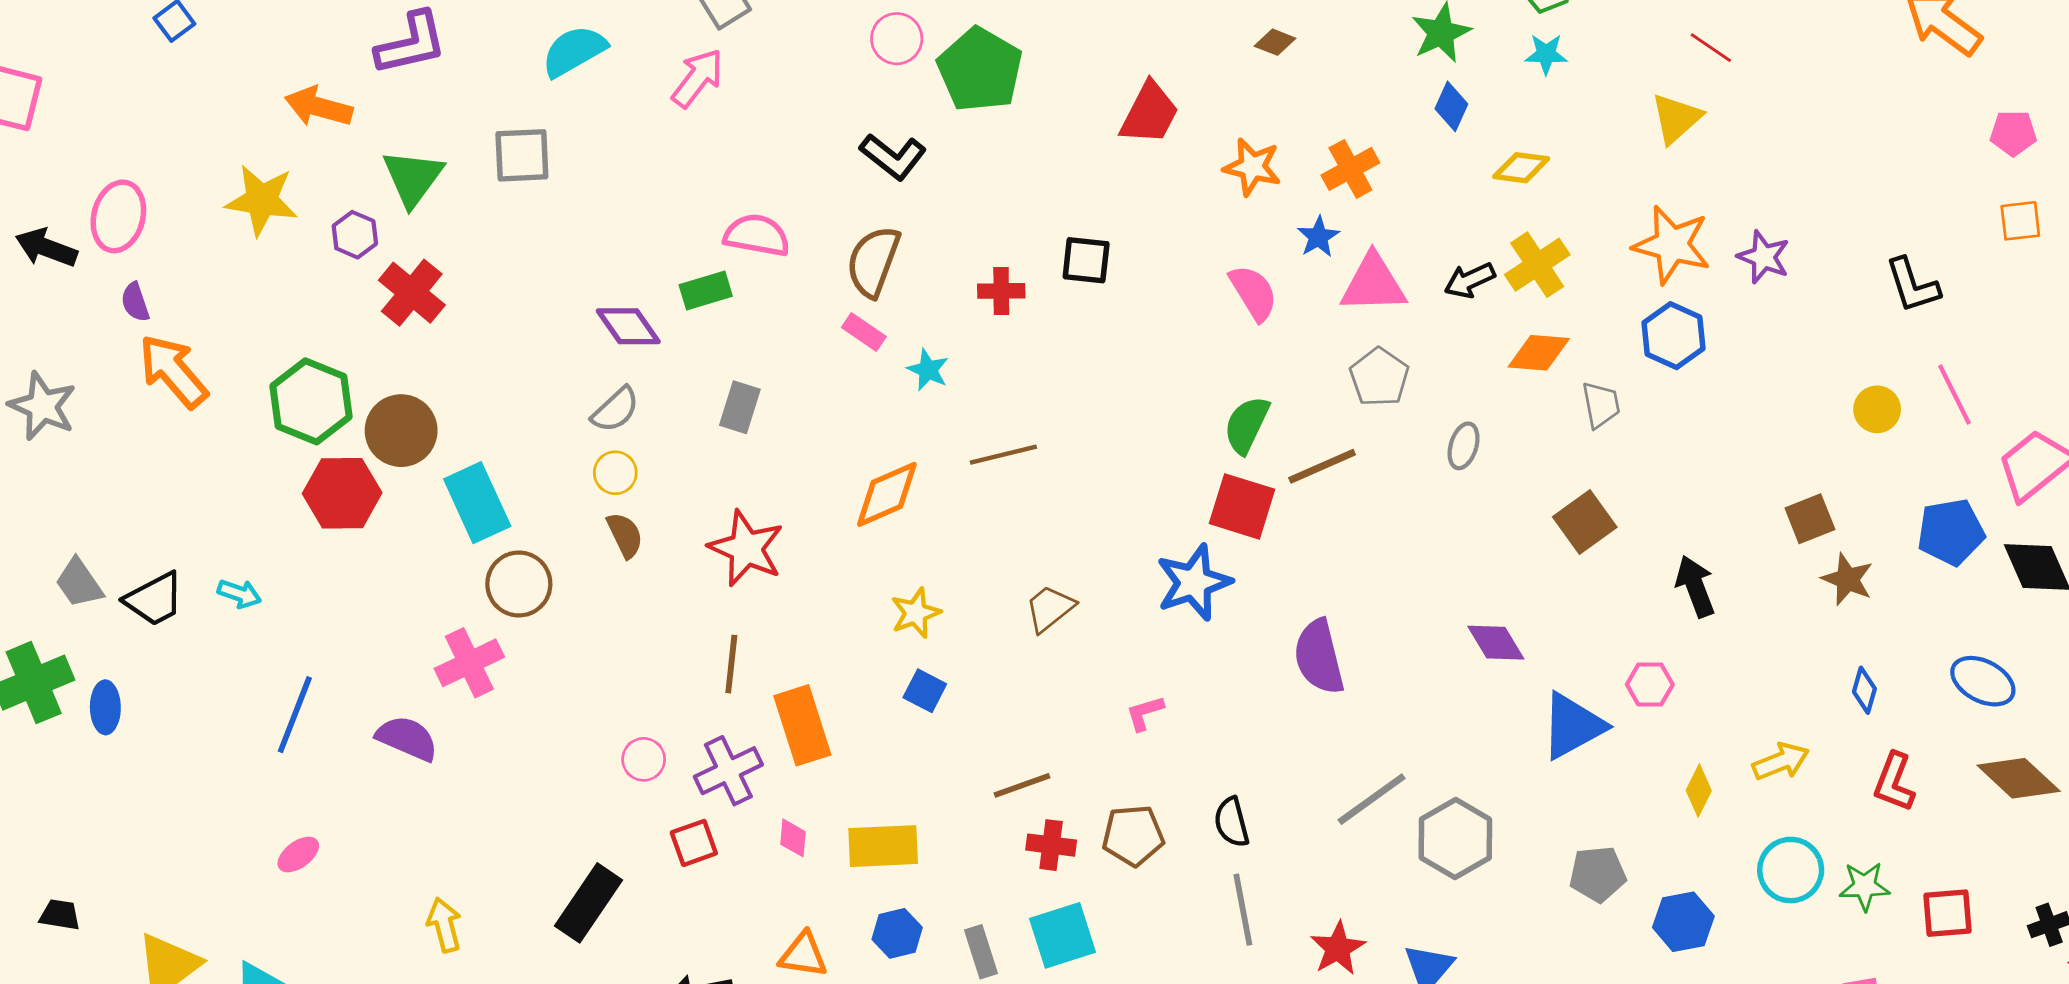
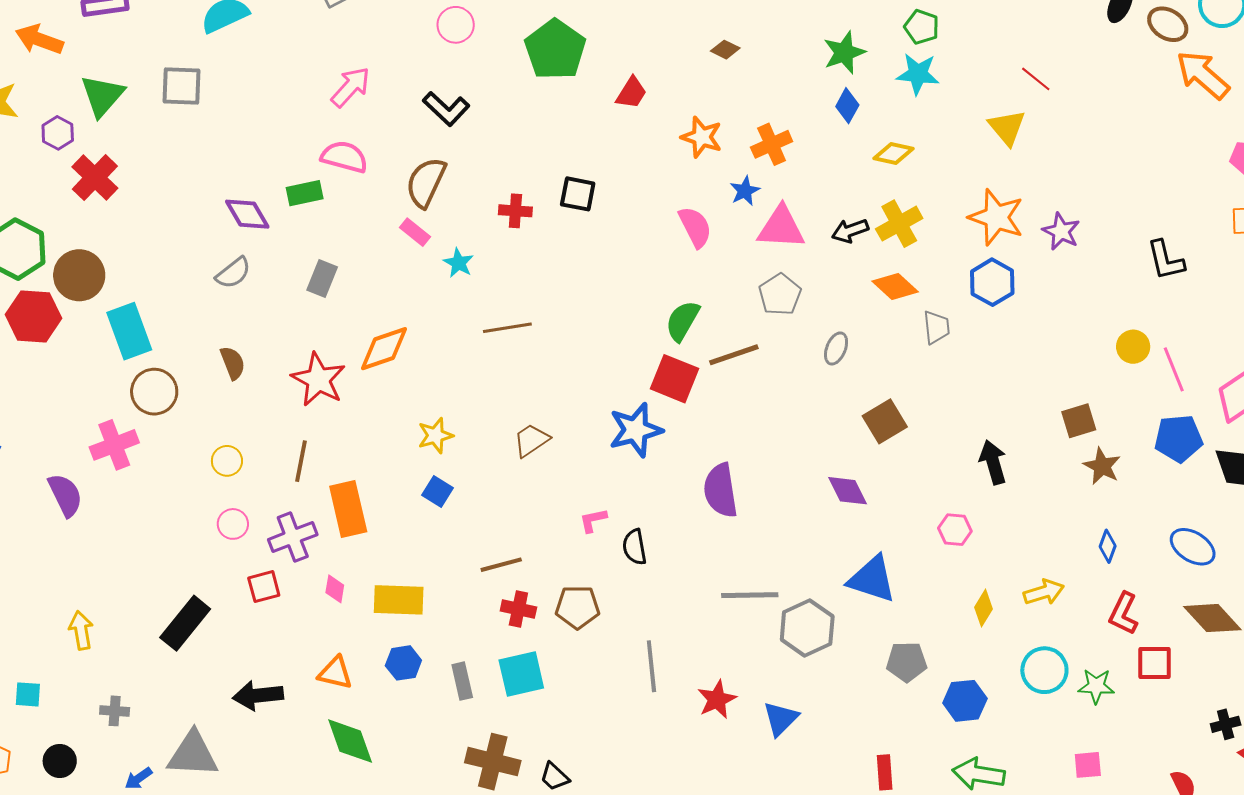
cyan star: (1546, 54) -> (918, 74), size x1.4
green pentagon: (980, 70) -> (555, 50), moved
pink arrow: (698, 78) -> (351, 87), moved
red trapezoid: (1149, 113) -> (631, 93), size x0.7
yellow triangle: (1676, 118) -> (1007, 127), turned -33
orange diamond: (1539, 353) -> (895, 287), turned 33
pink line: (1955, 395) -> (1174, 369), moved
yellow circle: (615, 473) -> (227, 461), moved
orange diamond: (887, 494) -> (384, 349), moved
brown square: (1585, 522) -> (885, 421), moved
blue triangle: (1573, 726) -> (872, 579), moved, turned 42
purple semicircle: (407, 738) -> (65, 495), turned 36
gray line: (1372, 799) -> (750, 595), turned 30
black semicircle: (1232, 822) -> (635, 547), moved
red square: (1947, 913) -> (1155, 663), moved

